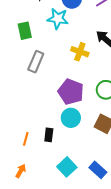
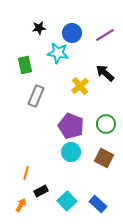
yellow cross: (80, 52) -> (80, 86), turned 30
black rectangle: (49, 135) -> (41, 191), moved, turned 56

